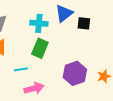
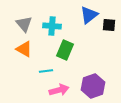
cyan cross: (39, 23) -> (52, 26), moved
purple hexagon: (75, 73) -> (93, 86), moved

